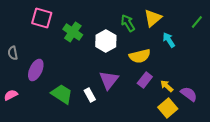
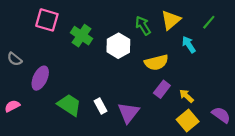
green line: (197, 22) -> (209, 22), moved
gray semicircle: (13, 53) -> (15, 59), turned -40
purple triangle: (109, 80) -> (128, 113), moved
purple semicircle: (189, 94) -> (221, 115), moved

